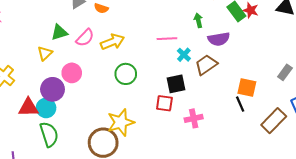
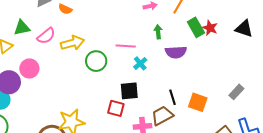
brown trapezoid: (206, 65) -> (162, 116), moved
green circle: (126, 74) -> (96, 61), moved
black line: (240, 104) -> (173, 97), moved

